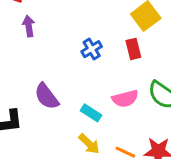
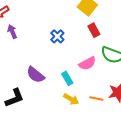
red rectangle: (133, 49) -> (94, 30), moved
cyan rectangle: (91, 113) -> (67, 78), turned 40

